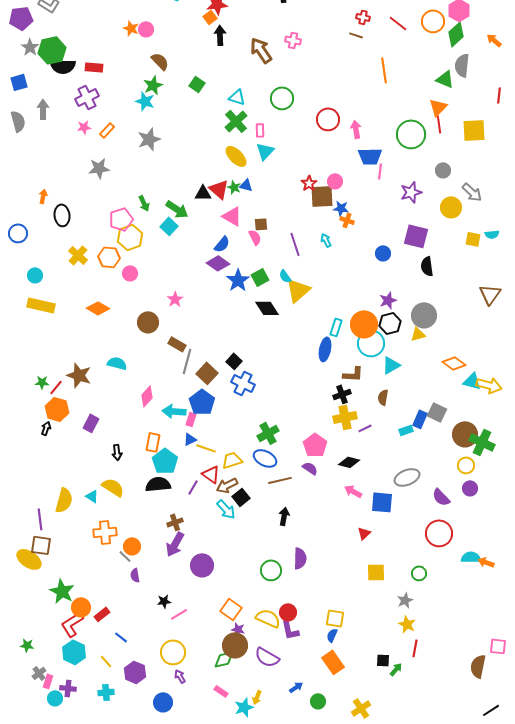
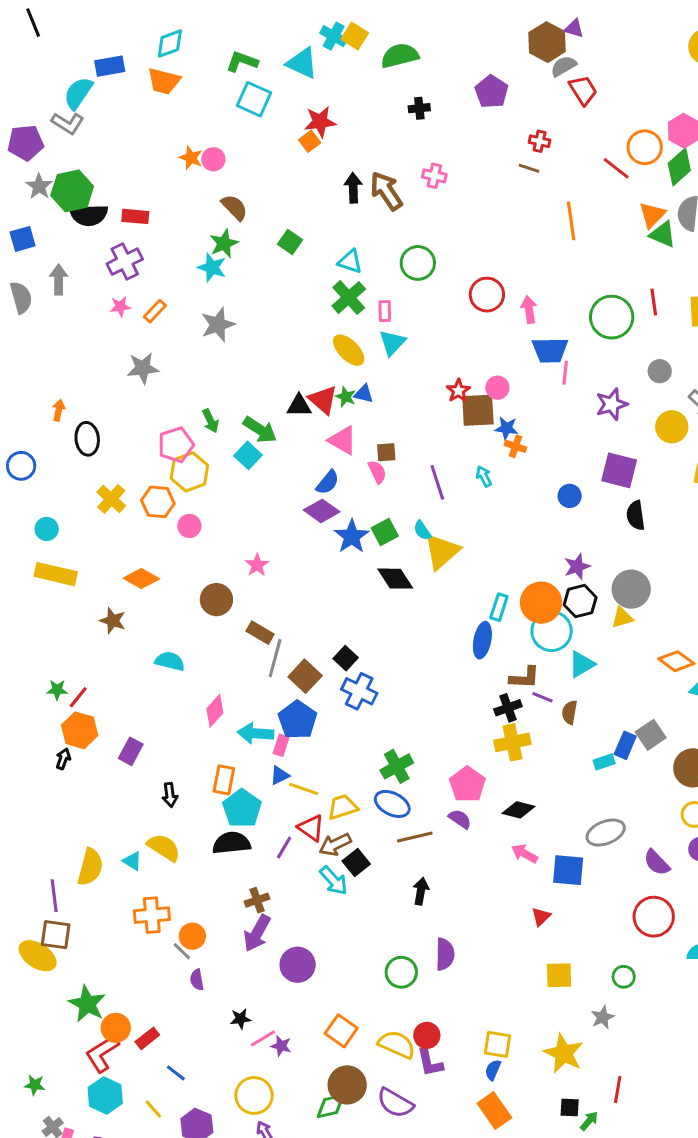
red line: (398, 23) -> (616, 168), moved
black arrow: (220, 35) -> (353, 188), moved
orange triangle: (438, 107) -> (652, 215), moved
brown star: (79, 375) -> (113, 621), moved, size x0.7
gray square: (437, 412) -> (651, 735), turned 30
purple line: (365, 428) -> (543, 697), moved, turned 48
yellow star: (407, 624) -> (564, 1053), moved, size x1.5
purple star: (238, 629) -> (281, 1046), moved

